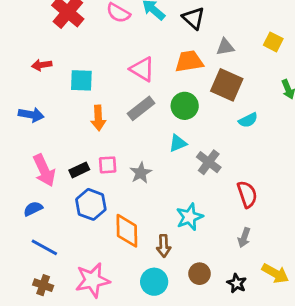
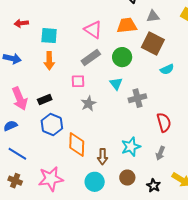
orange arrow: (98, 118) -> (49, 61), moved
cyan triangle: (178, 143) -> (116, 84), turned -48
gray cross: (209, 162) -> (137, 98), turned 36
pink square: (108, 165) -> (78, 81), moved
cyan star: (189, 217) -> (131, 147), moved

